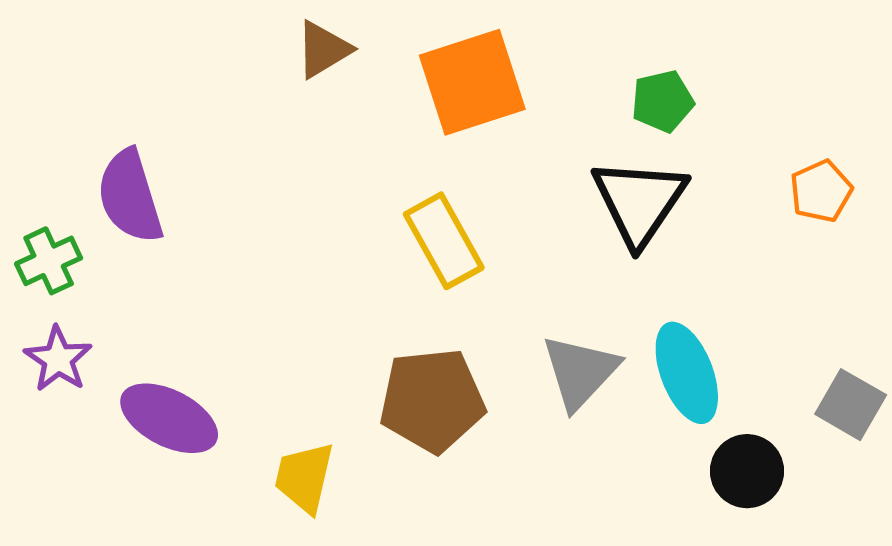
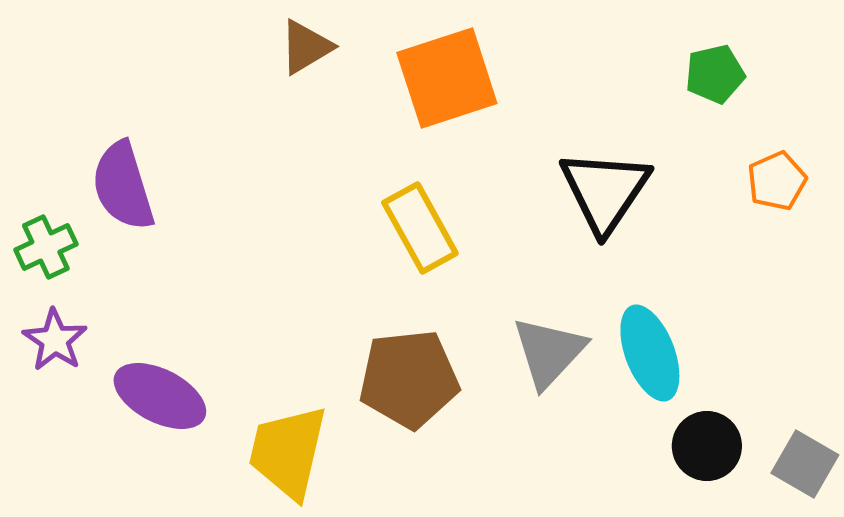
green pentagon: (662, 101) -> (715, 74), moved
gray square: (851, 405) -> (805, 464), moved
yellow trapezoid: (304, 477) -> (288, 452), size x1.4

